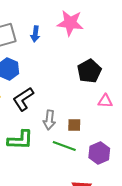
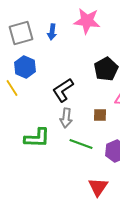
black L-shape: (23, 99) -> (63, 90), moved
brown square: (74, 125) -> (100, 115), moved

